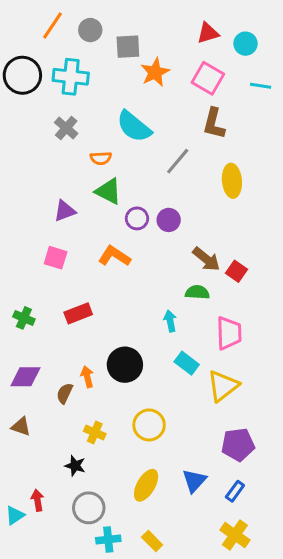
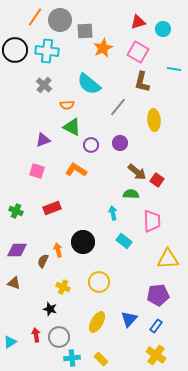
gray circle: (90, 30) -> (60, 20), size x1.5
cyan line: (261, 86) -> (174, 69), moved
purple circle: (169, 220) -> (120, 143), moved
yellow triangle: (223, 386) -> (168, 259), moved, turned 35
red arrow: (37, 500) -> (36, 335), moved

